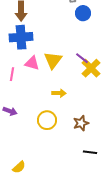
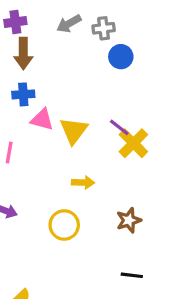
blue cross: (21, 37) -> (23, 94), size x0.6
pink triangle: (32, 63) -> (42, 120), moved
brown star: (81, 123) -> (129, 220), moved

